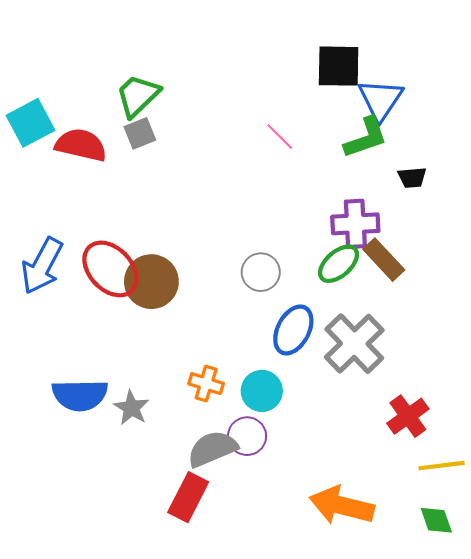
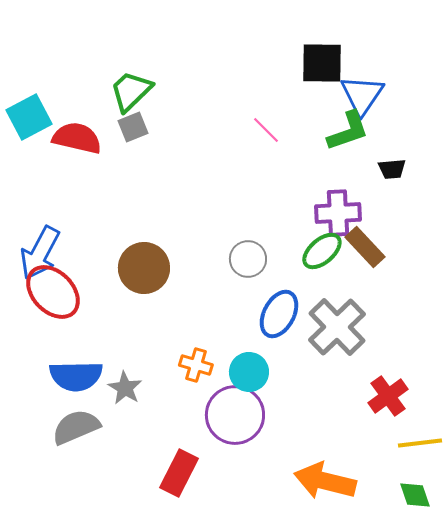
red ellipse: (110, 269) -> (53, 292), moved
purple circle: (247, 436) -> (235, 415), size x1.6
gray semicircle: (212, 449) -> (76, 427), moved

